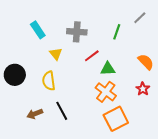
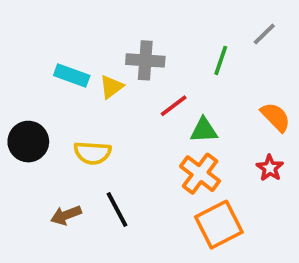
cyan rectangle: (38, 30) -> (72, 75), moved, turned -36
yellow triangle: (56, 54) -> (111, 87), moved, turned 32
yellow semicircle: (49, 81) -> (92, 153), turned -78

